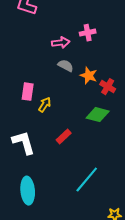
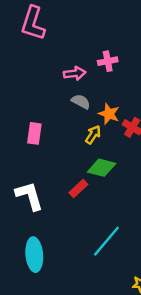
yellow arrow: (45, 105) -> (93, 135), moved
green diamond: (98, 115) -> (102, 168), moved

